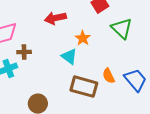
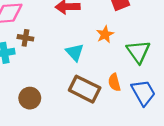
green triangle: (122, 28) -> (138, 52), moved
orange star: (83, 38) -> (105, 34), moved

